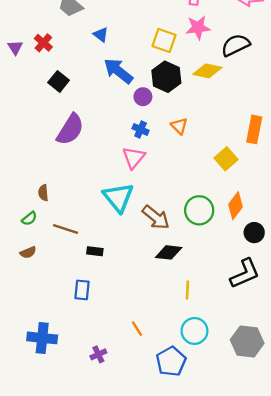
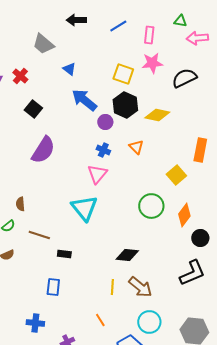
yellow diamond: (207, 71) -> (157, 115), moved
green circle: (199, 210) -> (151, 206), moved
brown arrow: (156, 217) -> (140, 287), moved
yellow line: (187, 290) -> (112, 287), moved
blue cross: (42, 338) -> (35, 323), moved, size x0.7

